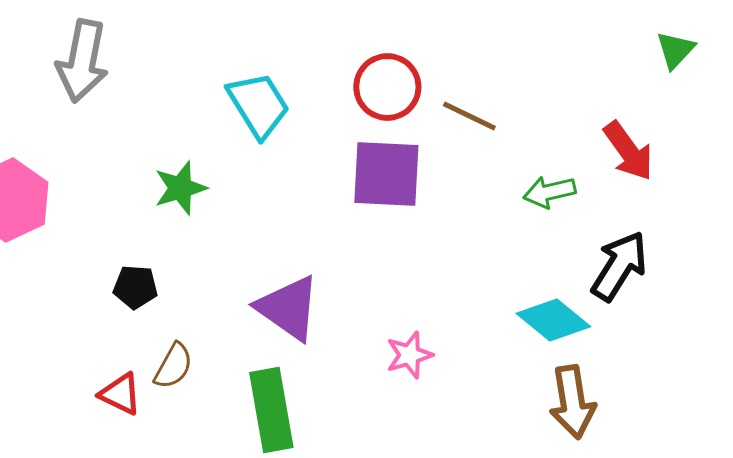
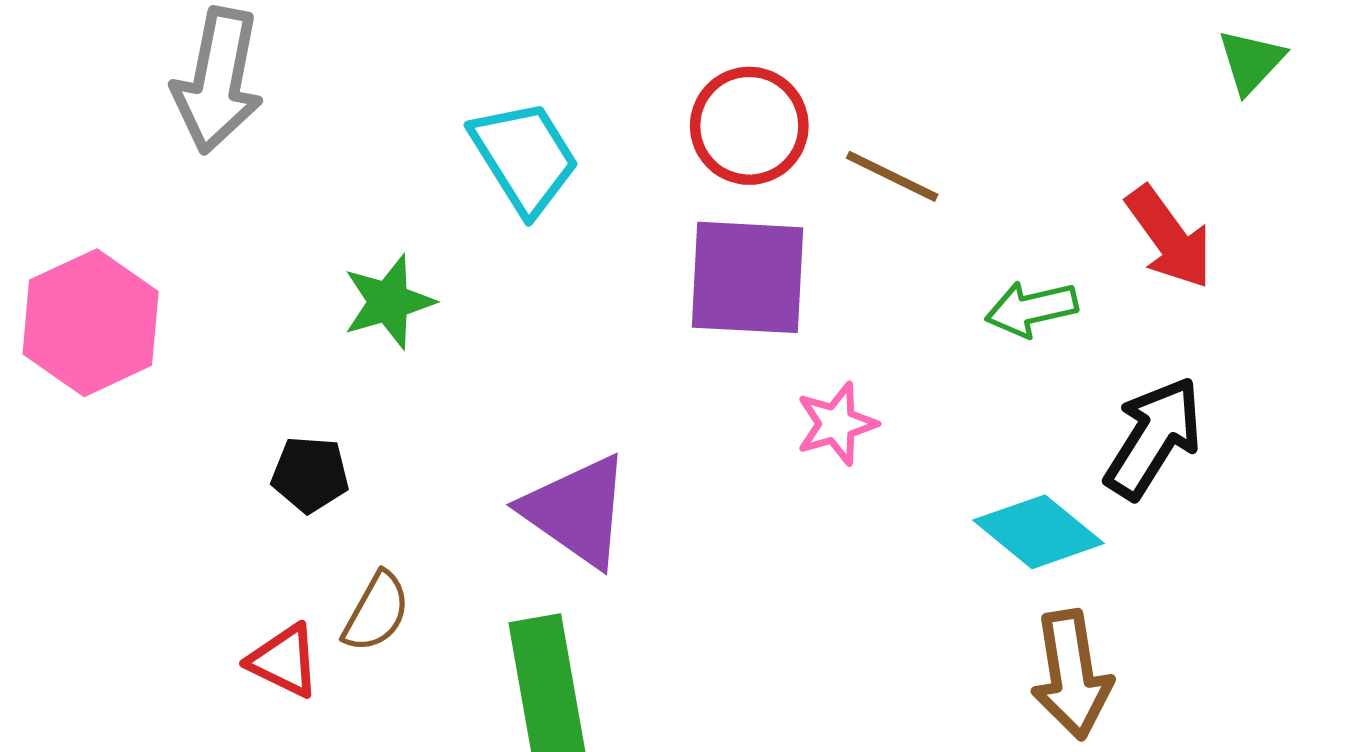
pink star: (409, 355) -> (836, 424), moved

